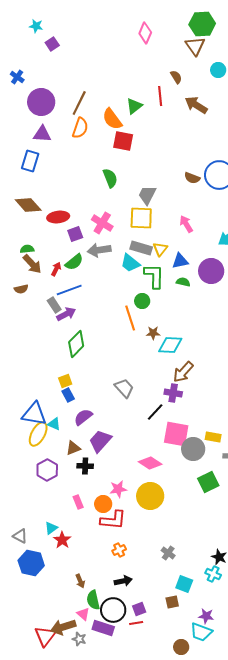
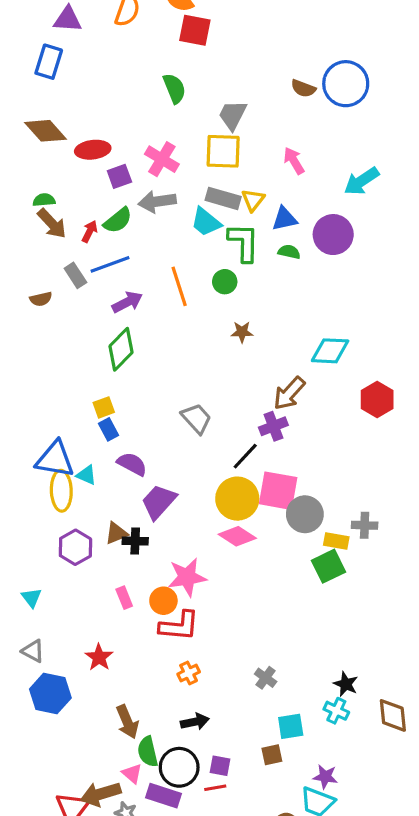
brown semicircle: (21, 289) -> (41, 299), moved
gray rectangle: (54, 305) -> (75, 275), moved
purple arrow: (66, 314) -> (127, 302), moved
orange line: (130, 318) -> (179, 286), moved
cyan diamond: (170, 345) -> (330, 351), moved
purple cross: (173, 393) -> (273, 426), turned -30
purple semicircle: (83, 417) -> (132, 464), turned 66
yellow ellipse: (38, 434) -> (61, 491), turned -30
yellow rectangle: (213, 437) -> (336, 541), moved
brown triangle: (73, 448) -> (116, 533), moved
pink star: (118, 489) -> (187, 577), size x1.4
yellow circle: (150, 496) -> (237, 499), moved
cyan triangle: (51, 528) -> (31, 598), moved, turned -32
brown arrow: (80, 581) -> (127, 722), size x1.5
cyan square: (184, 584) -> (291, 726), turned -30
purple square: (139, 609) -> (220, 766), turned 32

